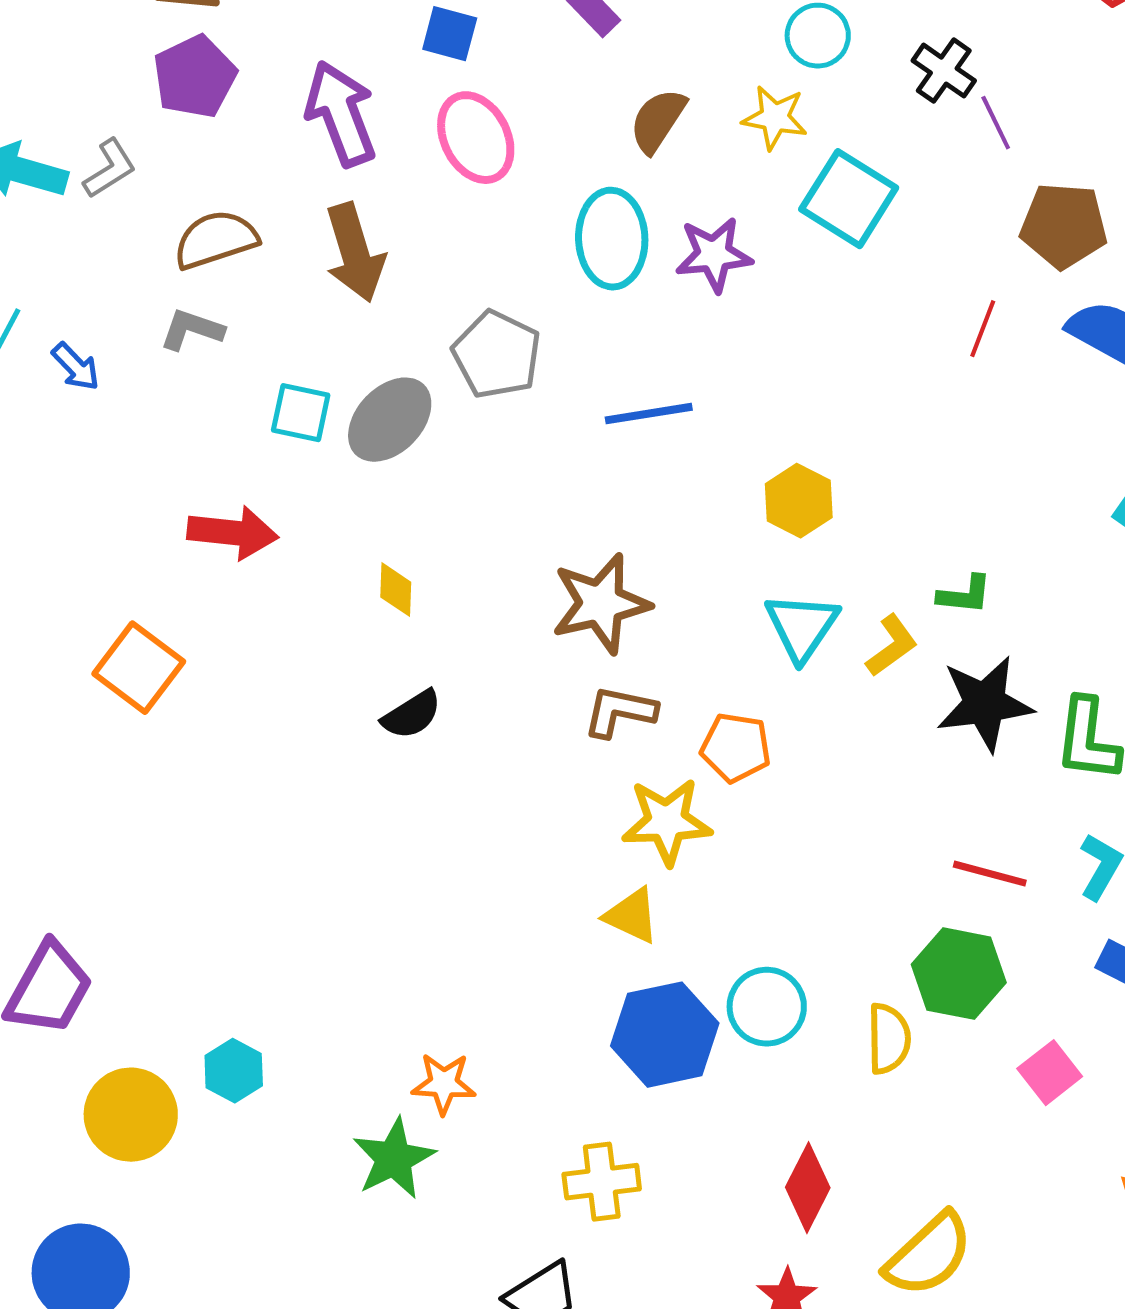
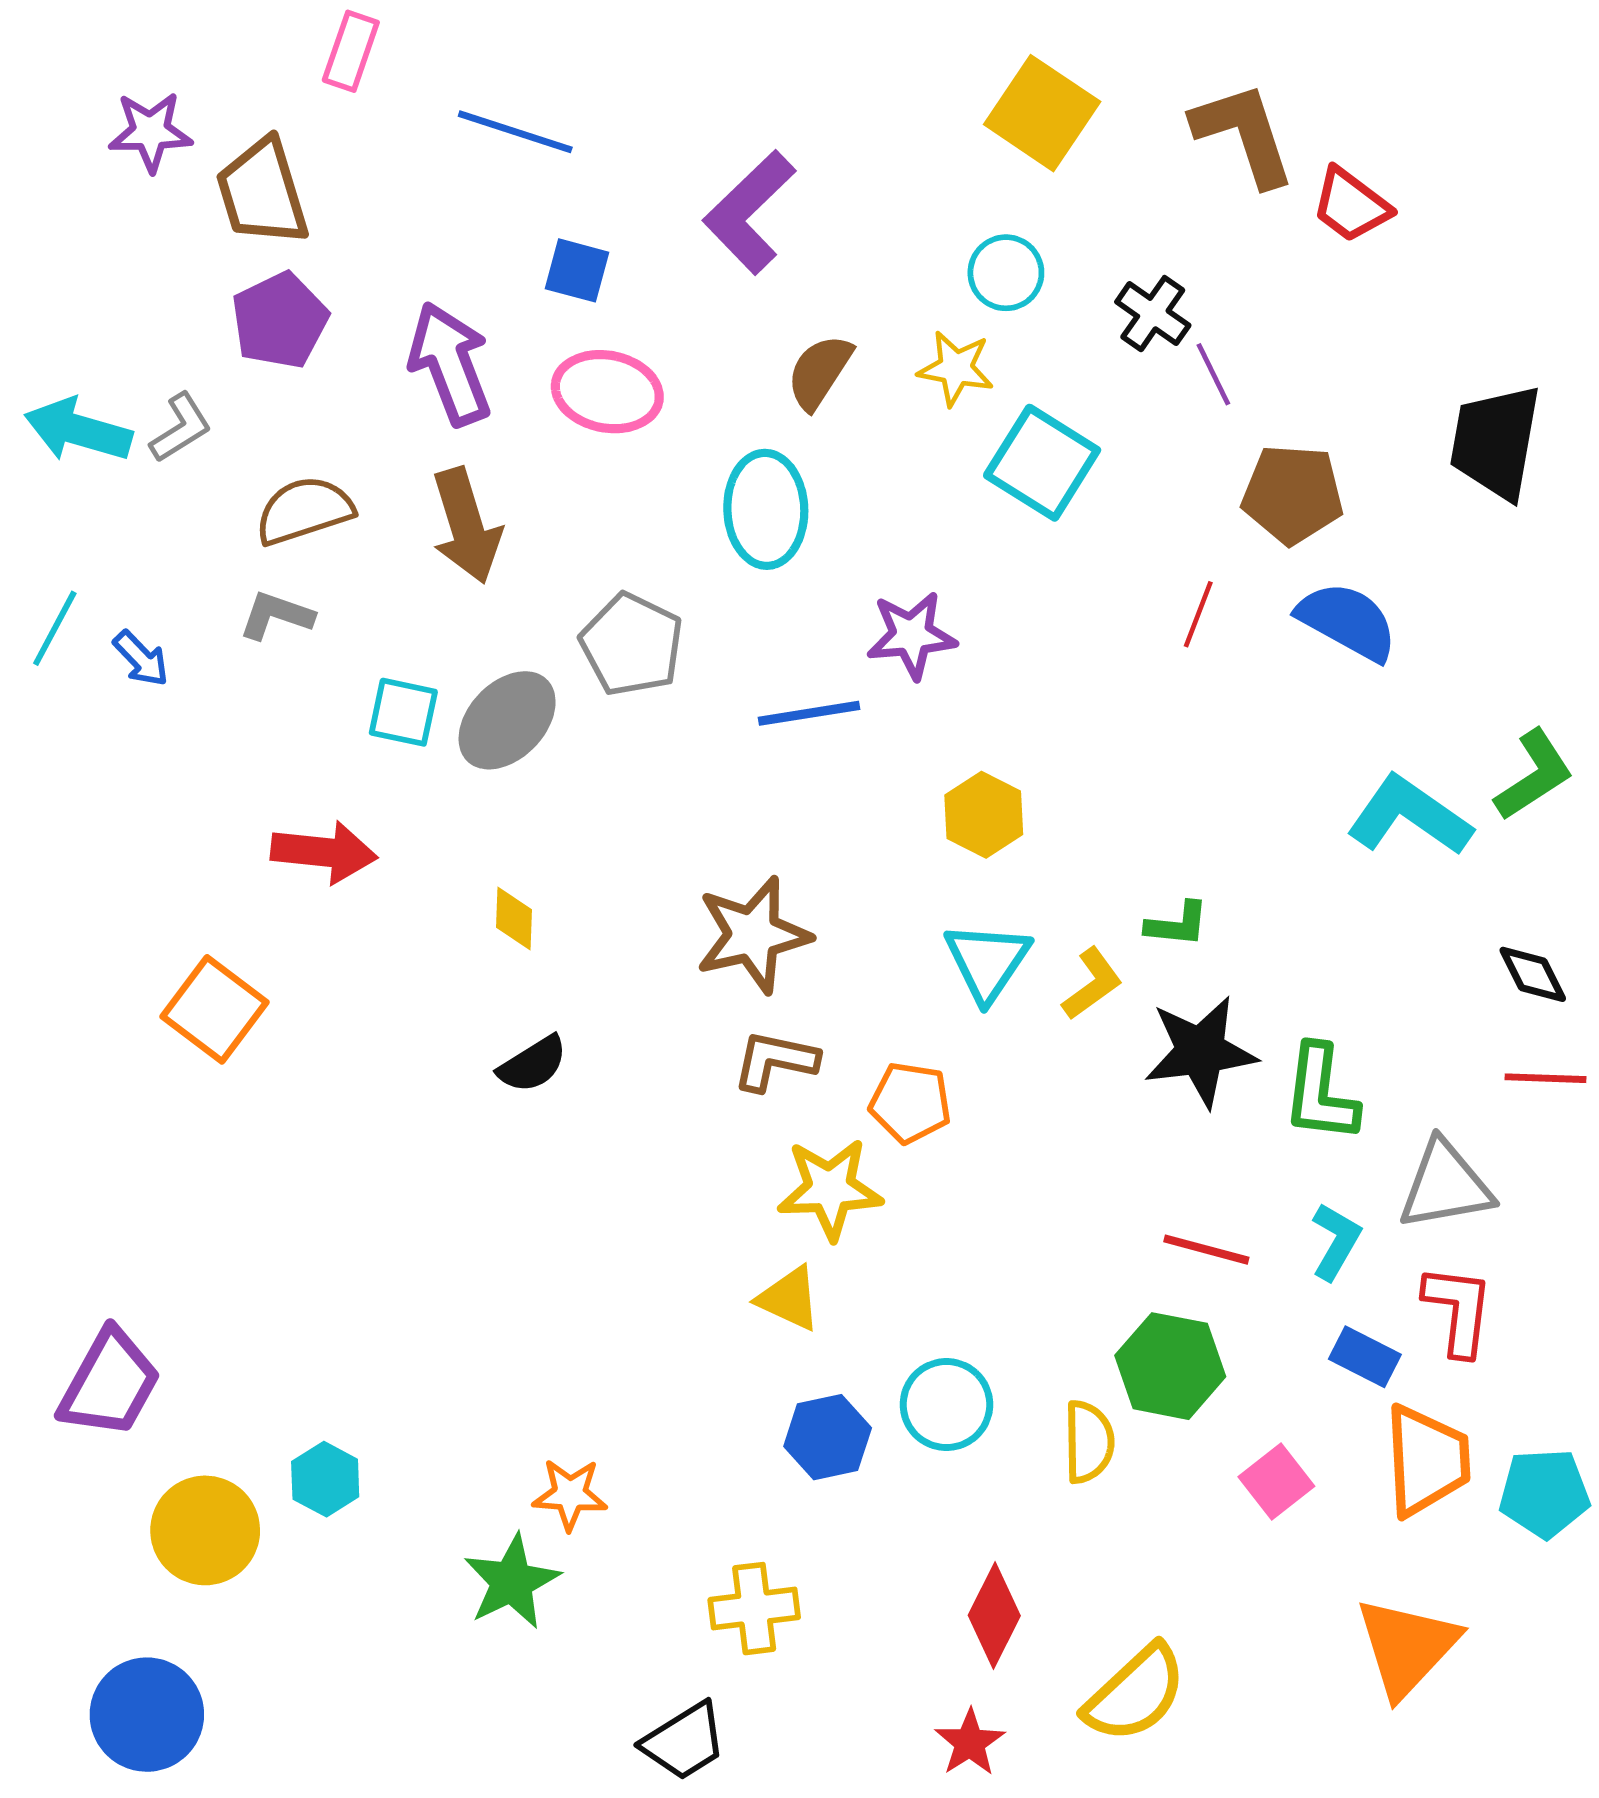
pink ellipse: (476, 138) -> (607, 392), turned -52
purple star: (714, 255) -> (912, 635), moved
blue hexagon: (665, 1035) -> (828, 1437), size x0.7

